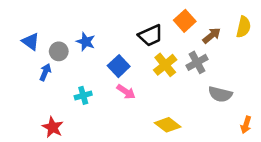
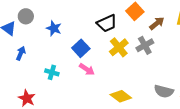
gray circle: (59, 51) -> (26, 16), moved
gray semicircle: (220, 94) -> (164, 91), moved
cyan cross: (83, 95) -> (52, 72), turned 32

